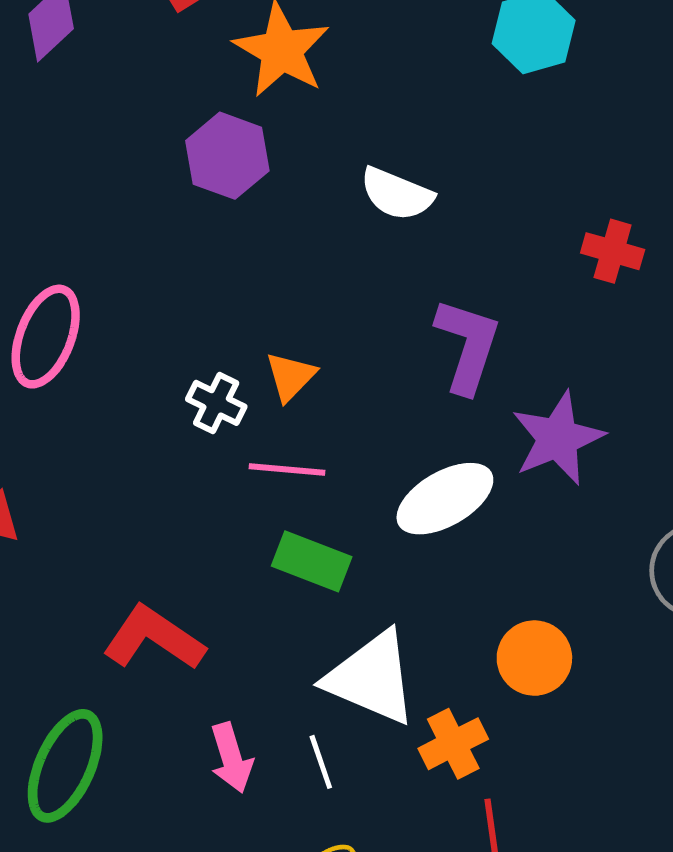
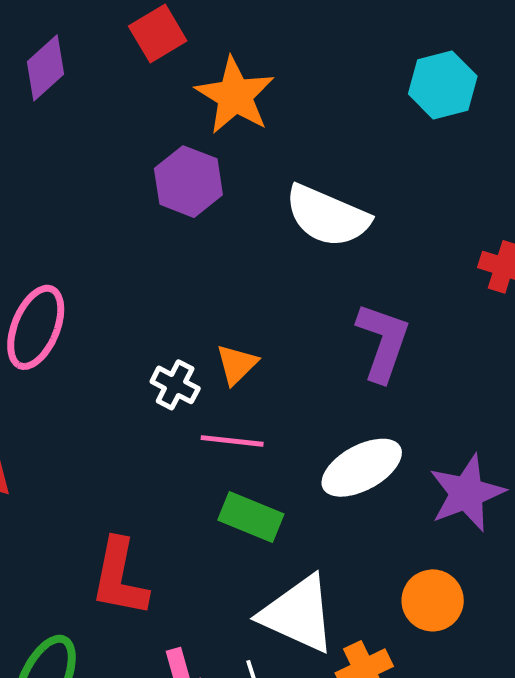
white semicircle: (397, 194) -> (327, 216), size x1.4
purple star: (558, 438) -> (467, 493), moved
red L-shape: (154, 638) -> (120, 578), turned -114

